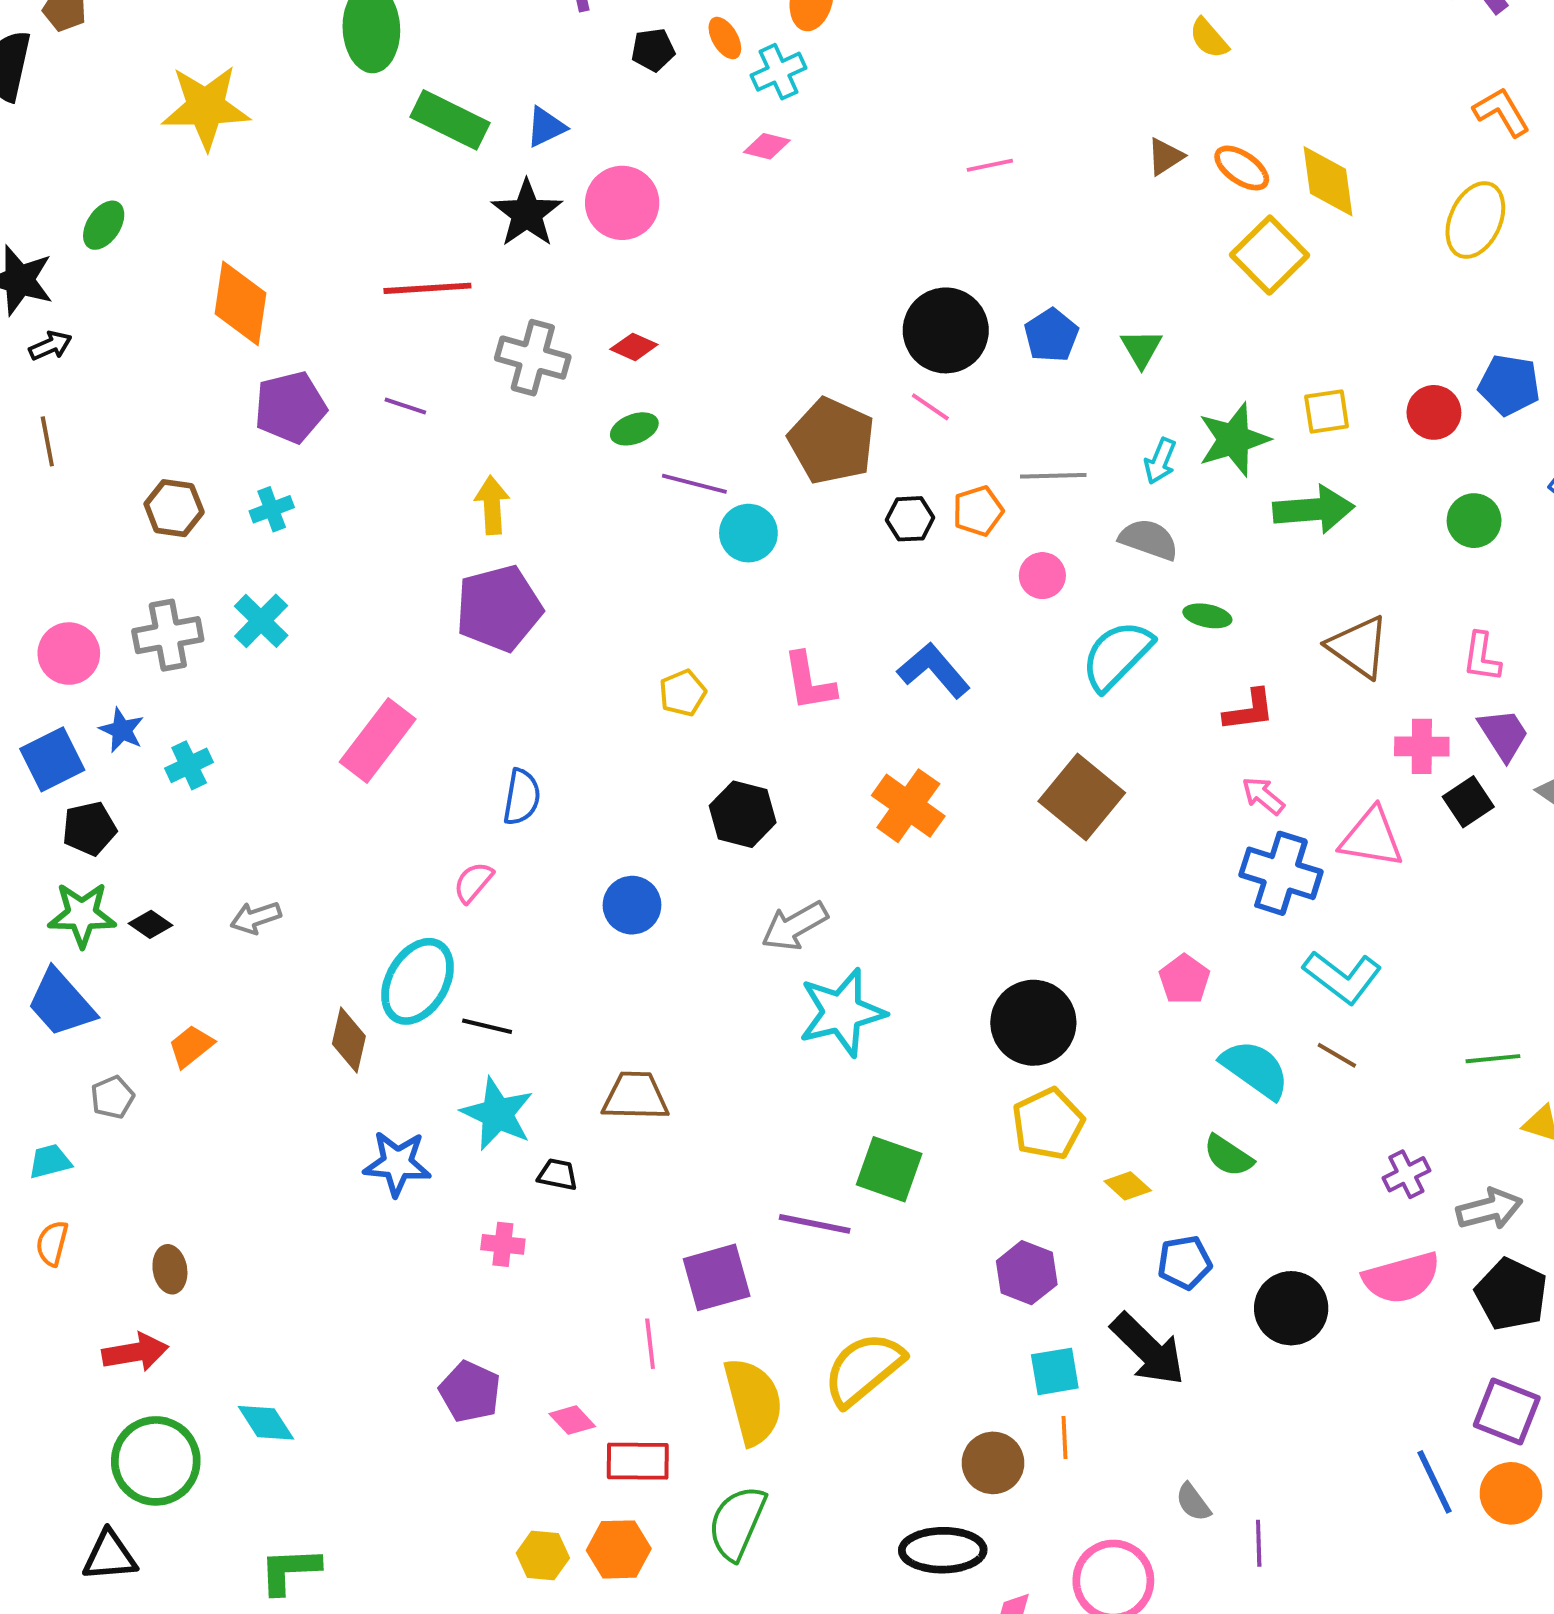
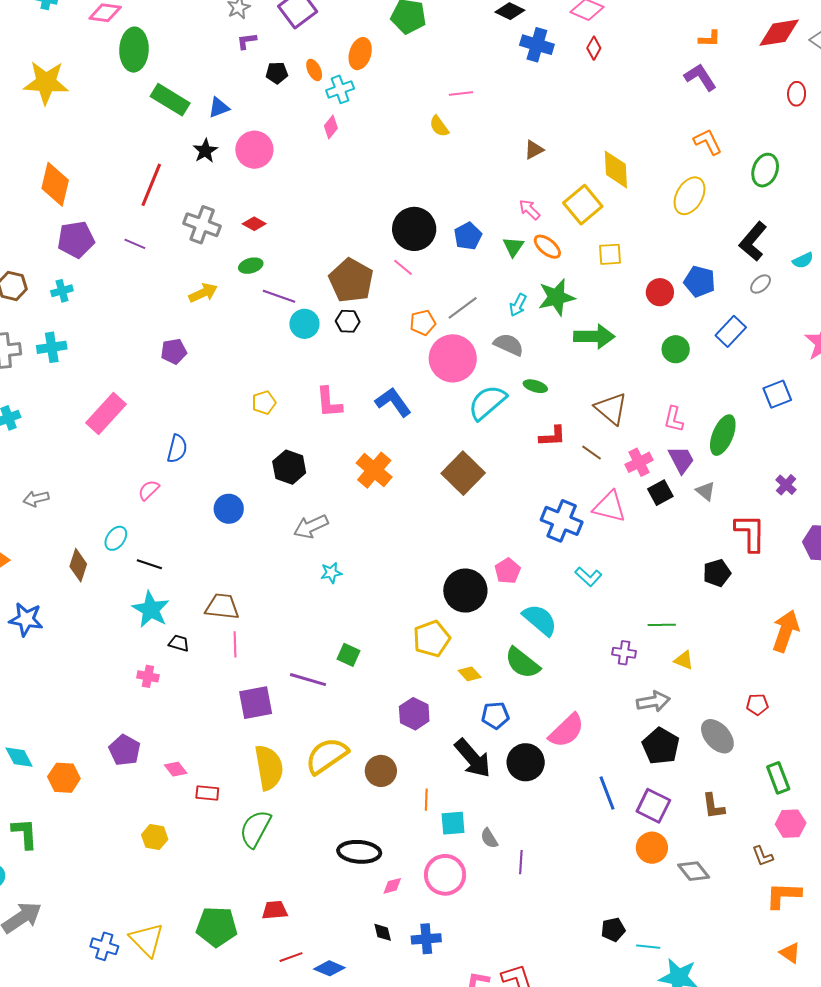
yellow semicircle: (1209, 38) -> (439, 126), moved
pink diamond: (767, 146) -> (331, 127), turned -70
pink line: (990, 165) -> (461, 93), moved
orange ellipse: (1242, 168) -> (547, 247), moved
black star: (527, 213) -> (205, 151), size x0.7
red line: (427, 288) -> (151, 185), turned -69
yellow square: (1327, 412) -> (610, 254), moved
gray line: (1053, 476) -> (463, 308), turned -40
yellow arrow: (492, 505) -> (203, 293), moved, turned 64
black hexagon: (910, 519) -> (348, 321), moved
pink circle: (1042, 576) -> (453, 358), size x2.0
purple pentagon: (499, 608) -> (174, 351), size x0.6
cyan cross: (261, 621) -> (52, 347), turned 32
pink cross: (1422, 746) -> (639, 462), turned -32
pink arrow: (1263, 796) -> (529, 210), moved
cyan L-shape: (1342, 977) -> (588, 577), size x0.7
cyan ellipse: (418, 981) -> (116, 538), size x0.6
cyan star: (842, 1012) -> (331, 573), size x0.5
black circle: (1033, 1023) -> (465, 591), moved
brown line: (1337, 1055) -> (592, 453), moved
green semicircle: (1228, 1156) -> (522, 663), size x1.4
blue star: (397, 1163) -> (26, 619), moved
green square: (889, 1169) -> (349, 655), size x0.7
purple cross: (1406, 1174) -> (624, 653), moved, turned 30
pink semicircle: (1402, 1278) -> (567, 731), moved, turned -33
black circle: (1291, 1308) -> (526, 762), moved
pink line: (650, 1344) -> (235, 644), moved
cyan square: (1055, 1371) -> (453, 823), moved
red rectangle: (638, 1461) -> (207, 793), size x0.7
brown circle: (993, 1463) -> (381, 771), moved
blue line: (1435, 1482) -> (607, 793), moved
orange hexagon: (619, 1549) -> (64, 778), moved
green L-shape: (290, 1570) -> (25, 834), turned 84

